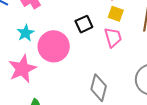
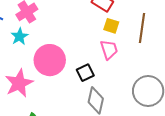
black square: (84, 24) -> (85, 73), moved
cyan star: (26, 33) -> (20, 36), moved

